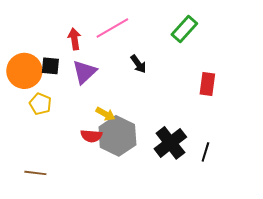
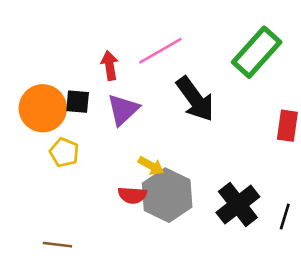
green rectangle: (184, 29) -> (257, 52), size x1.4
black arrow: (138, 64) -> (195, 99), size x1.8

